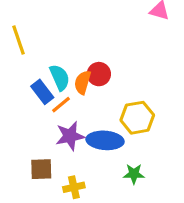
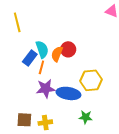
blue rectangle: (42, 92) -> (30, 58), turned 70
orange line: (61, 105) -> (41, 67), turned -40
brown square: (41, 169) -> (24, 120), moved

